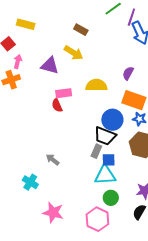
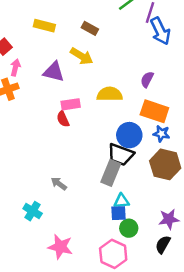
yellow rectangle: (26, 24) -> (44, 26), moved
gray rectangle: (96, 151) -> (111, 173), size x1.5
blue square: (109, 160) -> (119, 213), moved
cyan triangle: (105, 175) -> (122, 201), size x0.6

